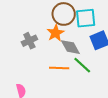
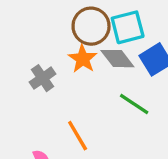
gray diamond: (70, 47) -> (117, 59), moved
orange line: (59, 68) -> (78, 136), moved, turned 66

